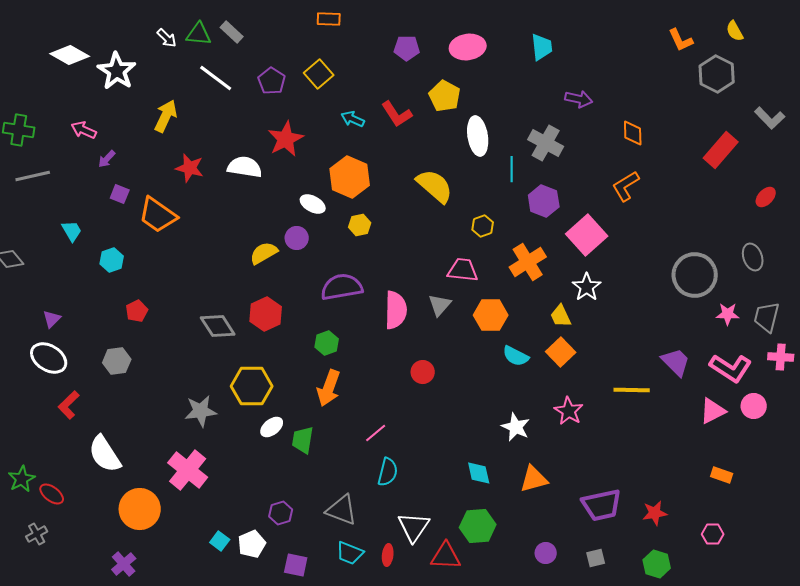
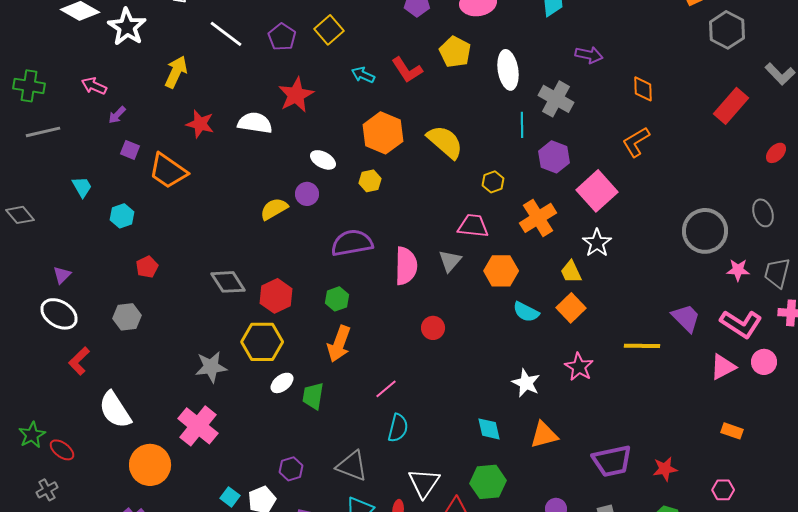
white ellipse: (478, 136) -> (508, 70), moved
orange hexagon: (350, 177) -> (383, 133), moved
red hexagon: (266, 314) -> (276, 296), moved

